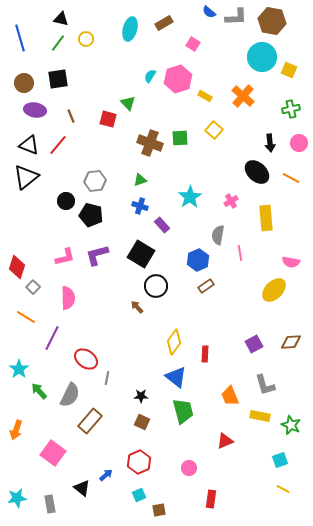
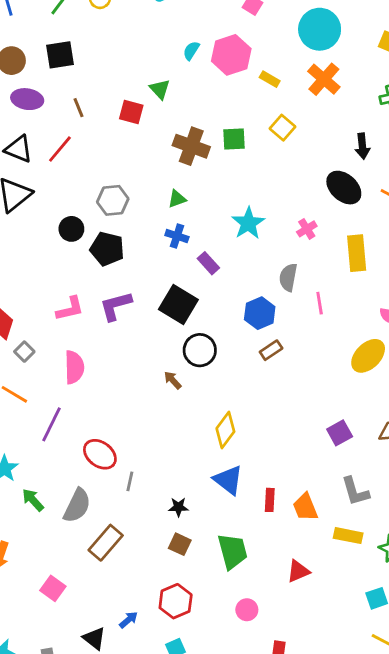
cyan circle: (262, 57) -> (320, 29), moved
red rectangle: (205, 354) -> (270, 500), moved
green trapezoid: (183, 411) -> (233, 551), moved
pink square: (53, 453) -> (53, 588), size x0.7

